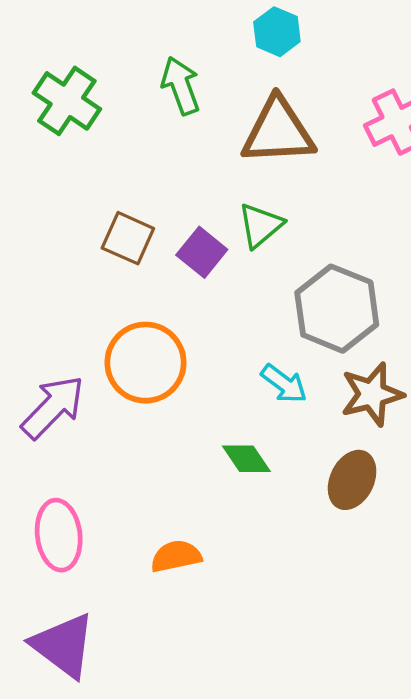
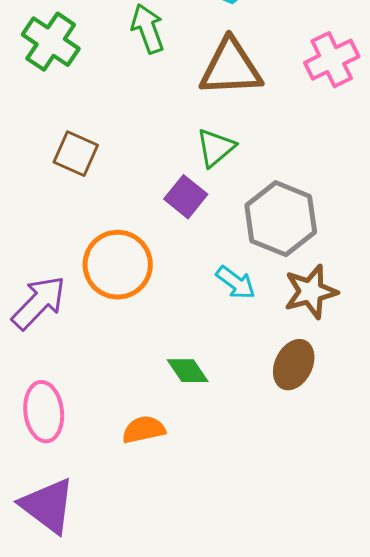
brown square: (128, 238) -> (76, 154), moved
purple square: (202, 252) -> (186, 197), moved
green diamond: (246, 459) -> (188, 371), moved

